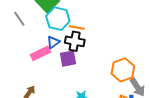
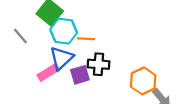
black cross: (75, 41) -> (99, 64), moved
blue triangle: (53, 42) -> (61, 58), size x1.6

